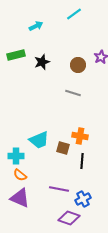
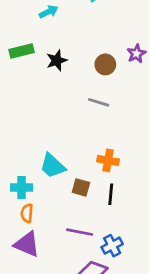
cyan trapezoid: (39, 140) -> (53, 166), turned 65
brown square: (63, 148) -> (81, 187), moved
orange semicircle: (20, 175) -> (27, 213), turned 56

